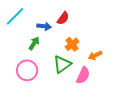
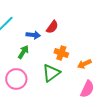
orange cross: (72, 44) -> (61, 53), turned -32
pink semicircle: (83, 75) -> (87, 89), moved

